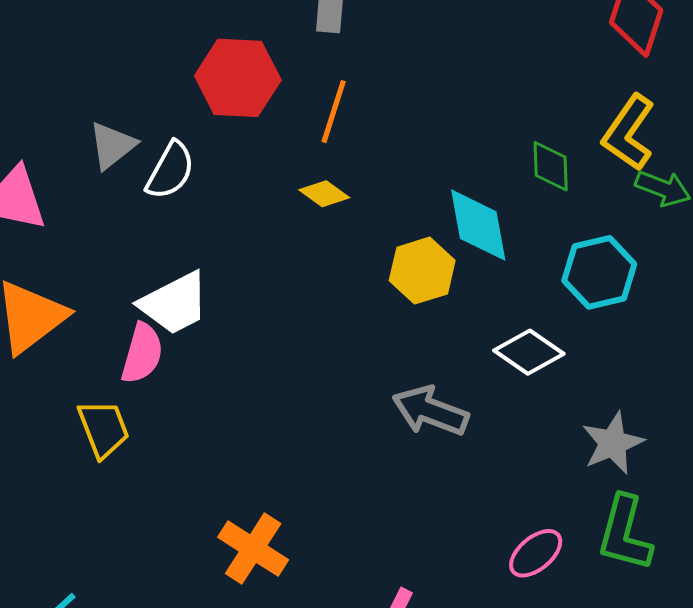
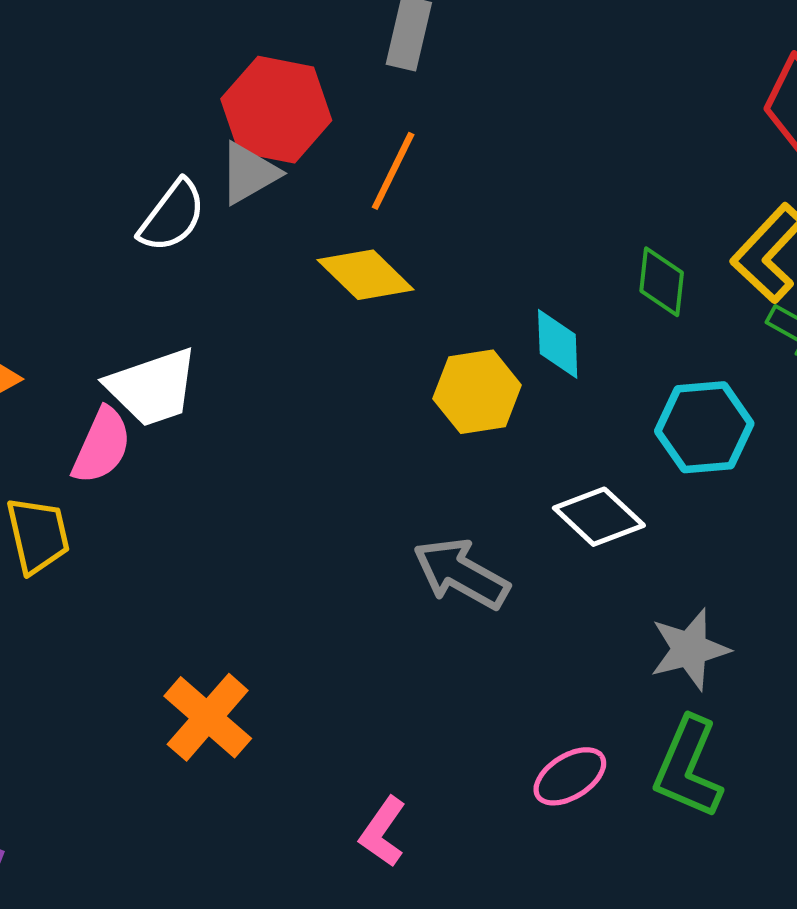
gray triangle: (112, 145) -> (249, 173), moved
yellow diamond: (324, 194) -> (366, 275), size x1.5
cyan diamond: (478, 225) -> (558, 344), size x0.7

